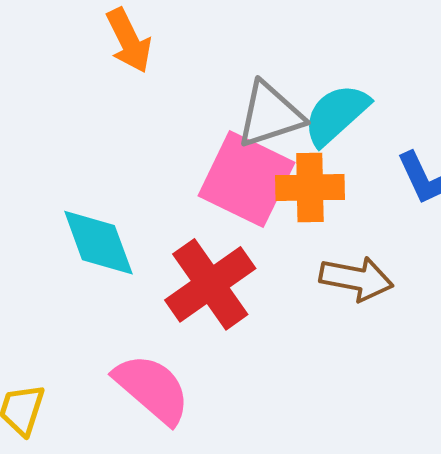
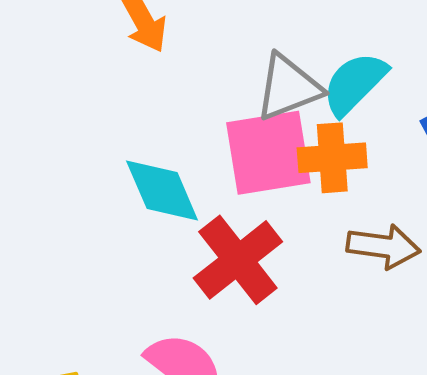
pink square: (246, 179) -> (268, 153), turned -32
cyan diamond: (98, 243) -> (162, 190), moved

